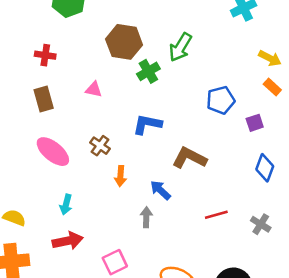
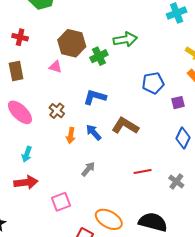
brown hexagon: (124, 42) -> (72, 43), moved
green arrow: (180, 47) -> (125, 39), turned -135
blue arrow: (160, 190) -> (94, 132), moved
gray arrow: (146, 217) -> (88, 169), turned 35

